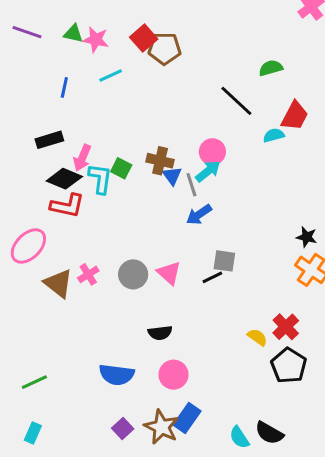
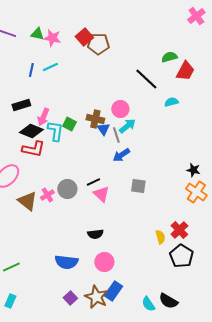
cyan line: (111, 75) -> (50, 67), moved
red trapezoid: (295, 116) -> (185, 71), moved
pink circle: (212, 152) -> (120, 109), moved
gray circle: (133, 274) -> (67, 189), moved
black line: (212, 277) -> (93, 182), moved
yellow semicircle: (257, 337) -> (160, 237), turned 40

